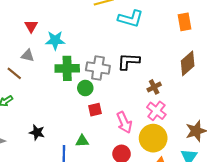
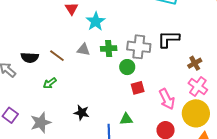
cyan star: (55, 40) -> (96, 21), turned -30
gray triangle: (28, 56) -> (83, 50), moved
green cross: (67, 68) -> (109, 49), size x0.7

